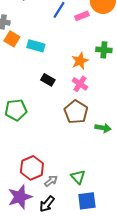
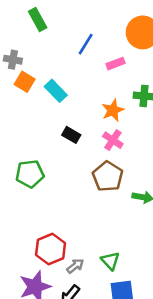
pink rectangle: (82, 16) -> (115, 64), moved
cyan rectangle: (36, 46) -> (56, 91), turned 30

